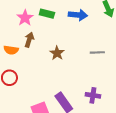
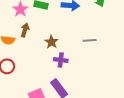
purple cross: (93, 95) -> (61, 60), moved

